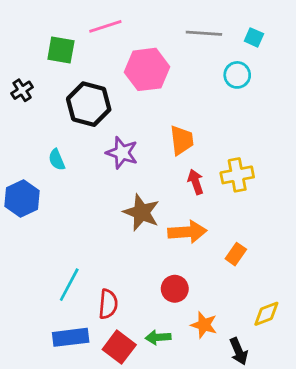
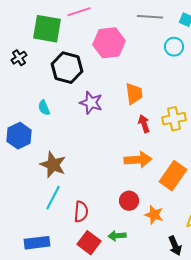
green square: (61, 50) -> (47, 29), size x1.4
brown star: (141, 212) -> (53, 165), moved
orange rectangle: (236, 254) -> (173, 176), size x1.8
orange star: (204, 325) -> (154, 215), moved
blue rectangle: (71, 337) -> (37, 243), moved

